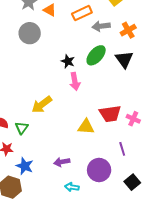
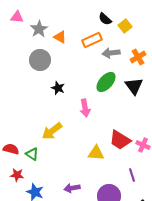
black star: (68, 61) -> (58, 88), moved
red trapezoid: (110, 114) -> (120, 140), turned 40
green triangle: (22, 128) -> (32, 154), turned -32

